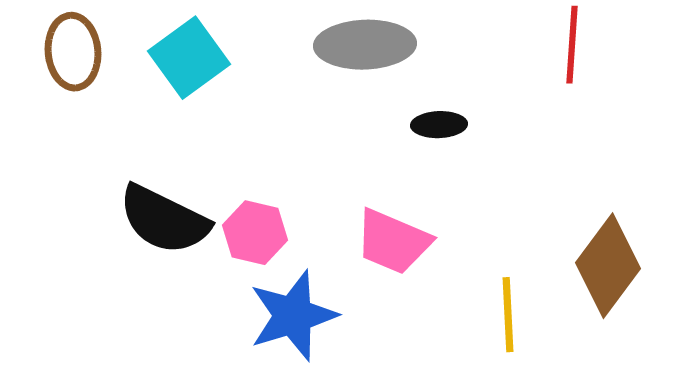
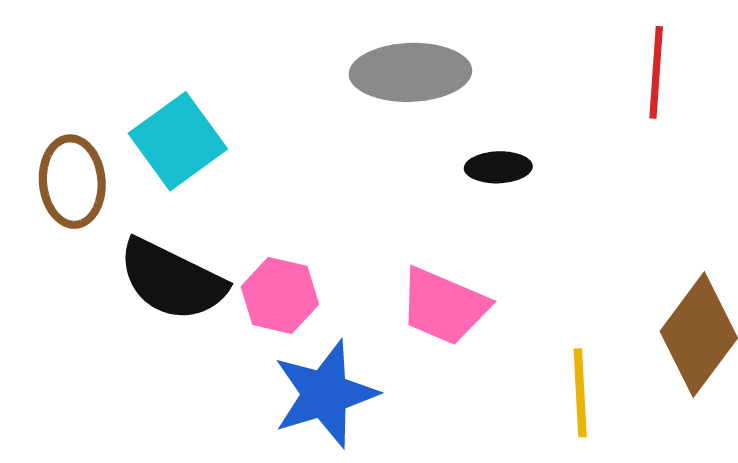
brown ellipse: (73, 52) -> (72, 182), moved
cyan square: (189, 58) -> (178, 141), moved

